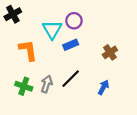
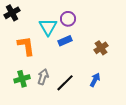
black line: (71, 79) -> (65, 83), moved
green cross: (24, 86) -> (22, 79), turned -35

